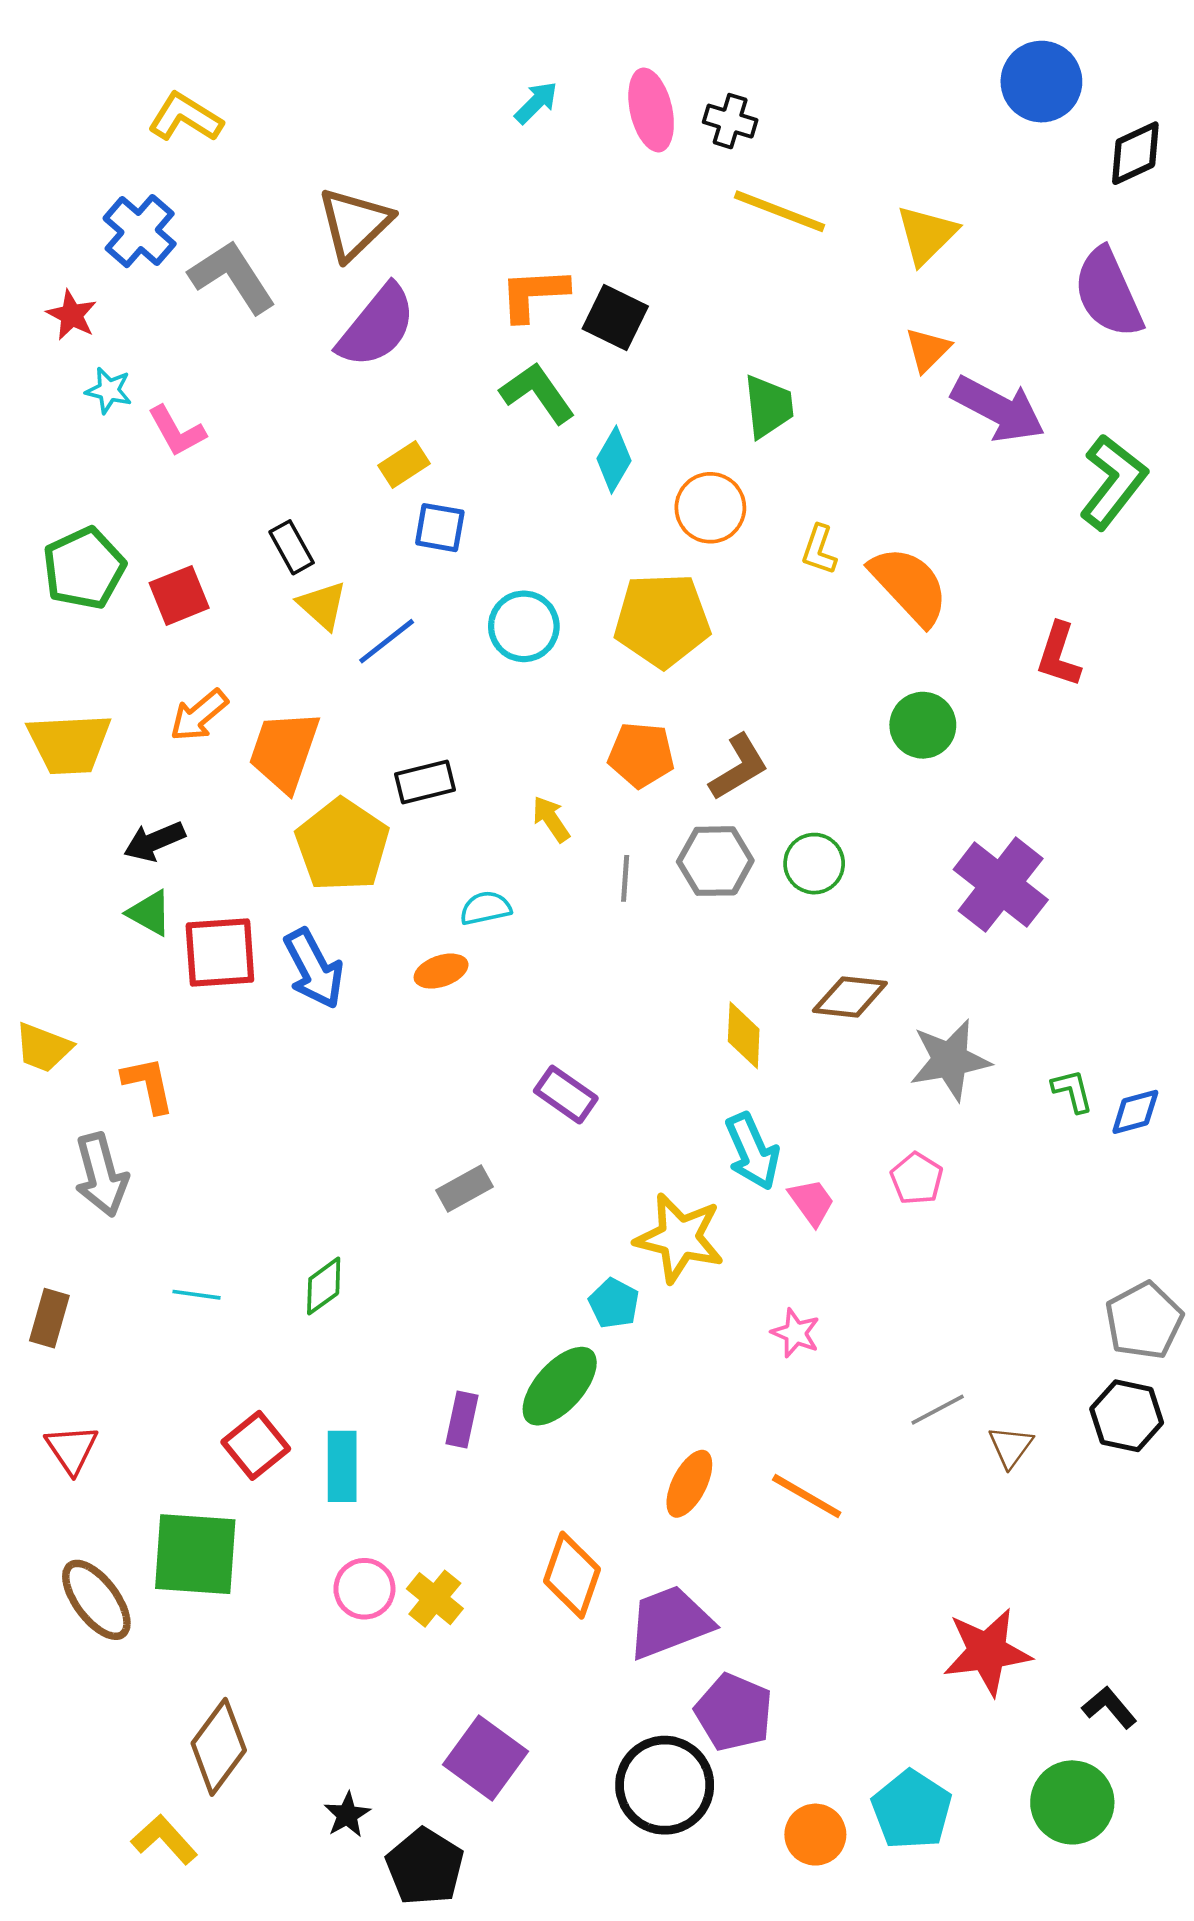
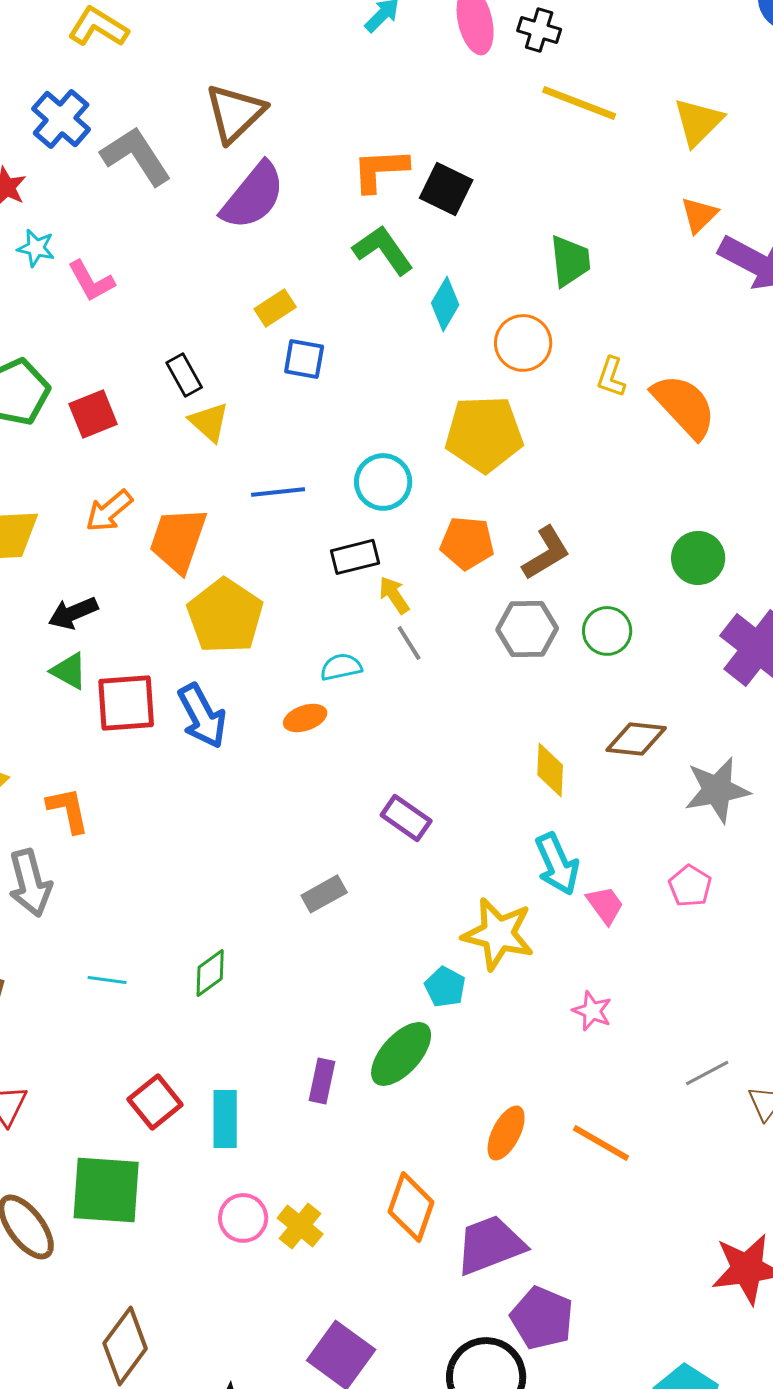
cyan circle: (524, 626) -> (383, 482), moved
blue line: (387, 641) -> (278, 492), moved, turned 32
green circle: (923, 725) -> (698, 558), moved
black rectangle: (425, 782) -> (355, 557), moved
gray line: (625, 878) -> (409, 643), moved, turned -36

